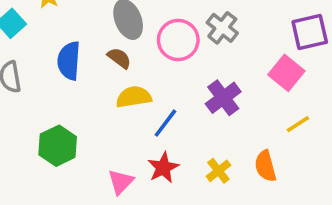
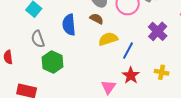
green hexagon: (58, 146) -> (53, 62), moved
yellow cross: (218, 171) -> (162, 72), turned -32

